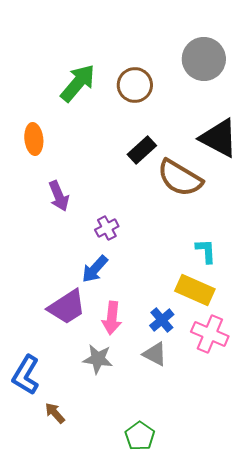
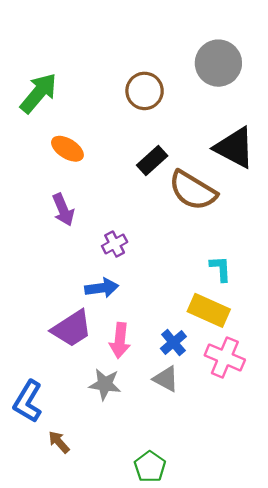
green arrow: (78, 83) -> (39, 93), moved
orange ellipse: (34, 139) -> (67, 149), moved, turned -52
blue arrow: (95, 269) -> (102, 288), turned -140

